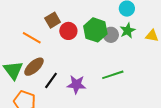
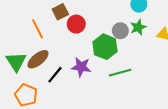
green hexagon: (95, 30) -> (105, 47), moved
orange line: (32, 38) -> (38, 29), turned 30
purple star: (76, 85) -> (81, 67), moved

